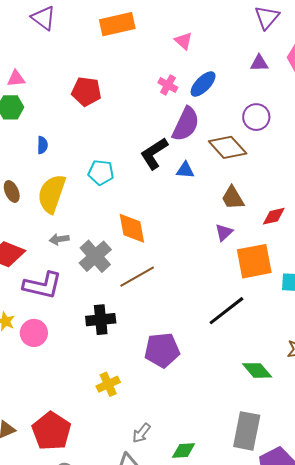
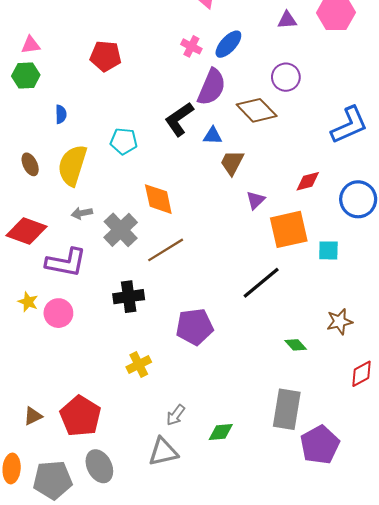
brown trapezoid: (233, 198) -> (232, 163), moved, turned 60
green diamond: (257, 370) -> (296, 345), size x0.7

